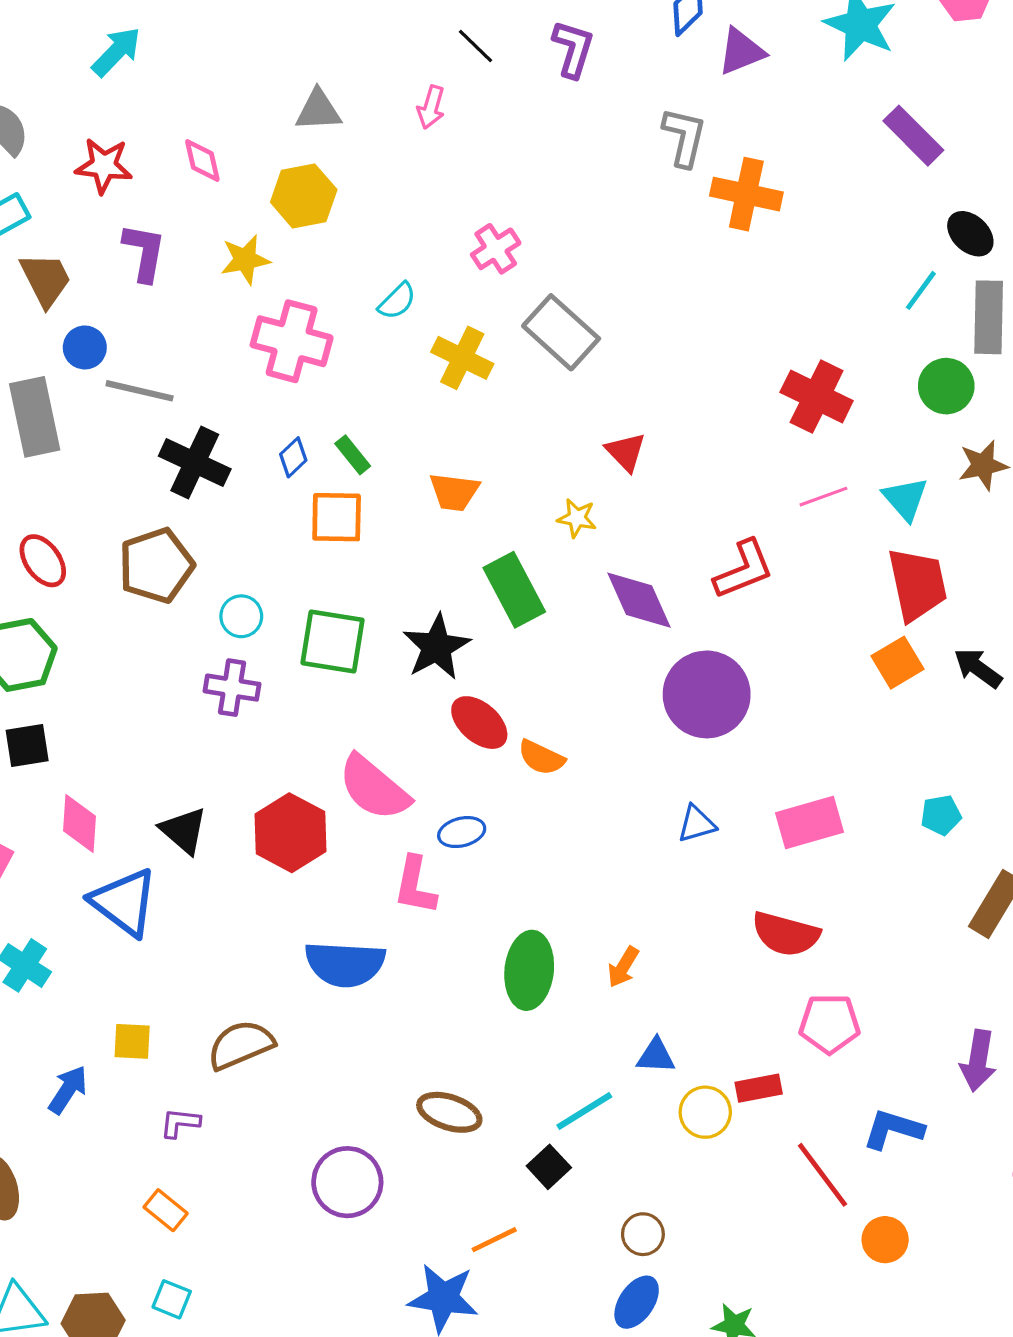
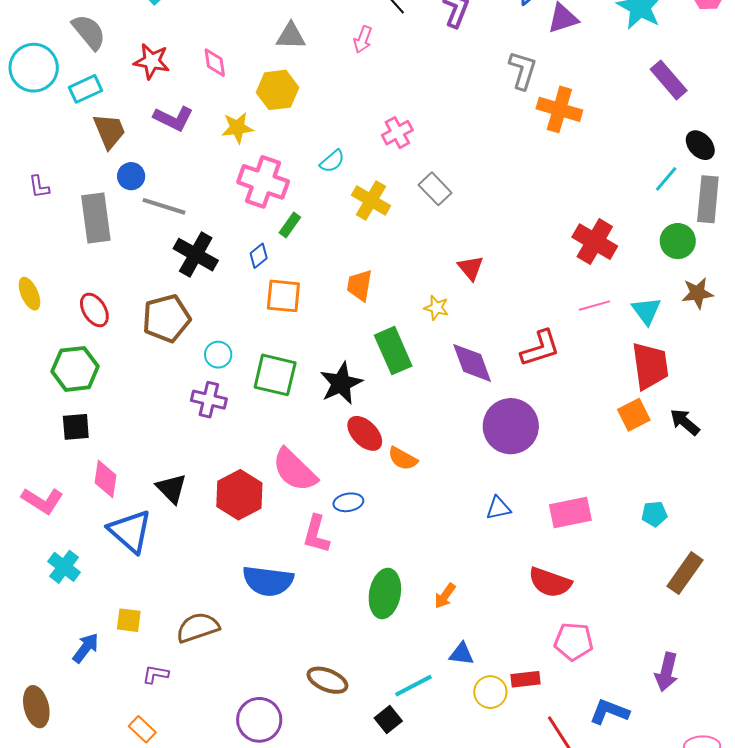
purple L-shape: (144, 252) -> (173, 118), turned 102
gray rectangle: (561, 332) -> (435, 189), size x0.7
green rectangle: (353, 455) -> (290, 225), moved, turned 70
orange trapezoid: (454, 492) -> (360, 285), turned 88

